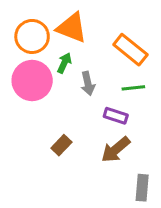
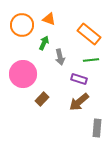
orange triangle: (72, 28) -> (49, 19), size x0.6
pink circle: (32, 81) -> (23, 74), moved

